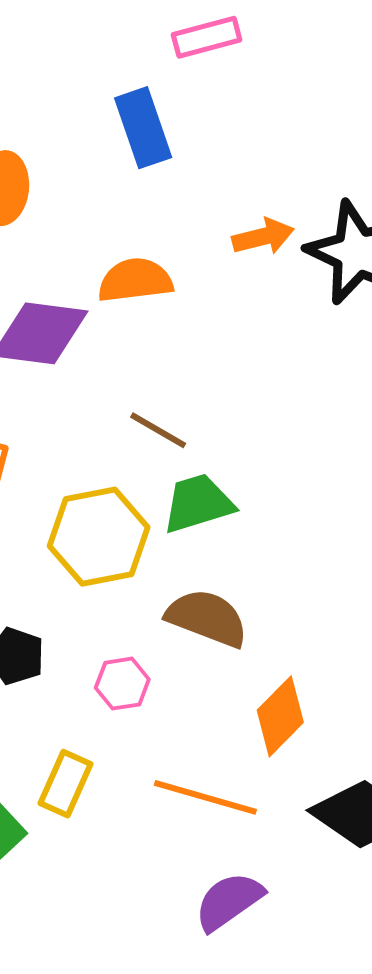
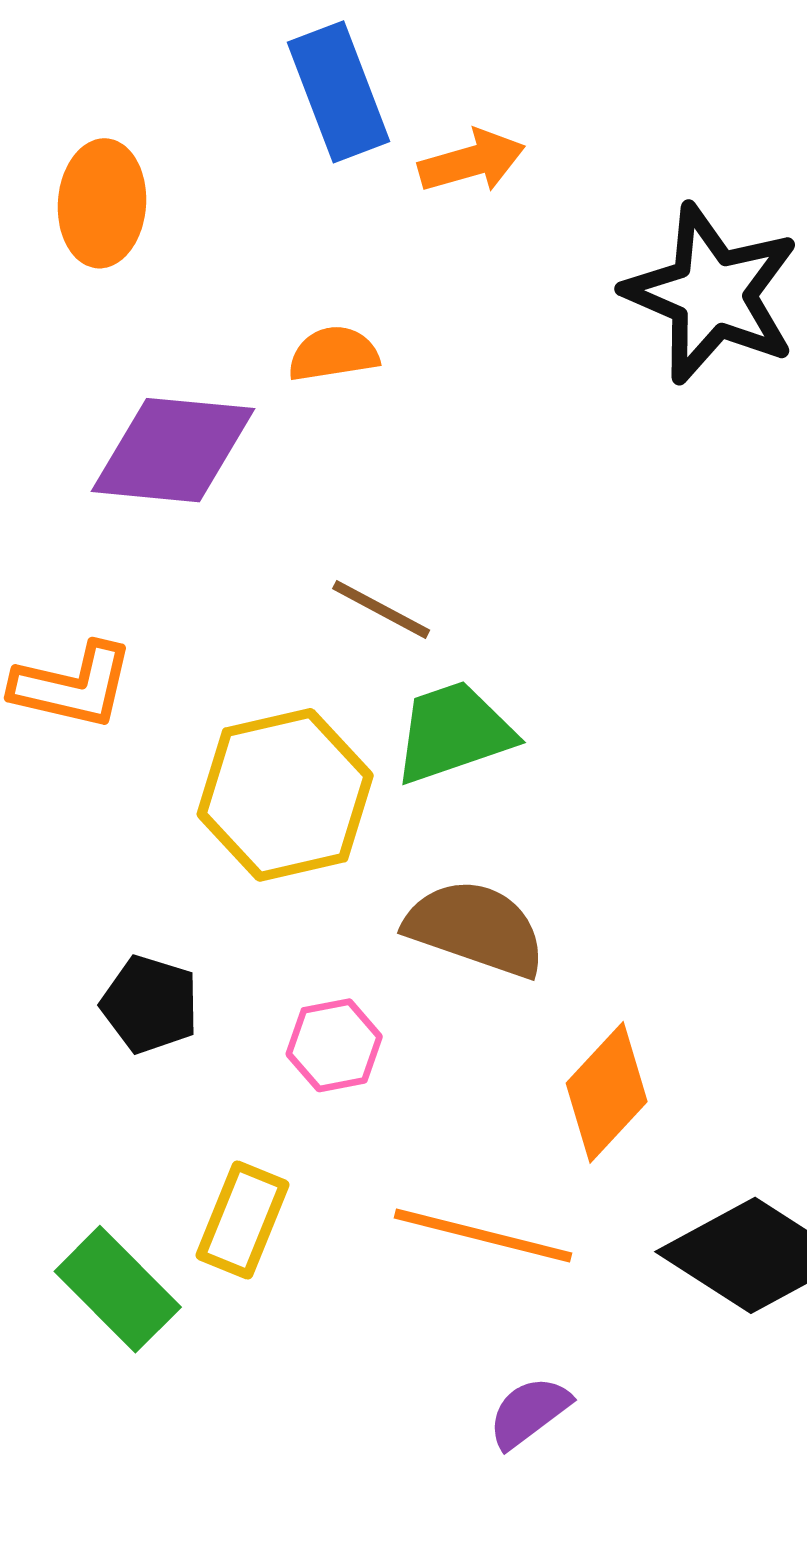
orange arrow: (263, 237) -> (472, 161), moved
orange semicircle: (135, 280) -> (333, 354), size x0.7
purple semicircle: (229, 901) -> (529, 1412), size x0.7

